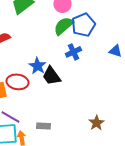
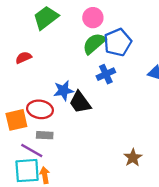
blue star: (37, 66) -> (64, 91), turned 30
gray rectangle: (43, 126) -> (45, 135), moved

